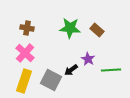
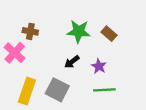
pink cross: (25, 53) -> (15, 53), moved
black arrow: (71, 70) -> (72, 62), moved
green line: (111, 70) -> (104, 90), moved

